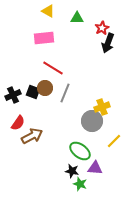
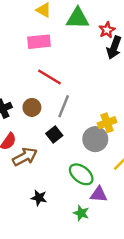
green triangle: (77, 18) -> (78, 18), size x1.5
brown circle: (45, 88) -> (32, 107), moved
black square: (33, 92) -> (54, 134), moved, turned 32
black star: (72, 171) -> (39, 198), moved

